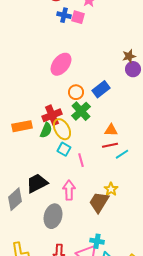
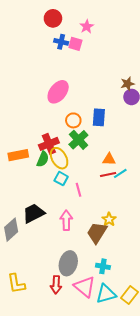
blue rectangle: (101, 89) -> (99, 117), turned -48
cyan line: (122, 154) -> (120, 173), moved
gray ellipse: (53, 216) -> (68, 263), moved
cyan cross: (97, 241) -> (103, 266), moved

